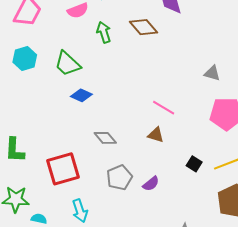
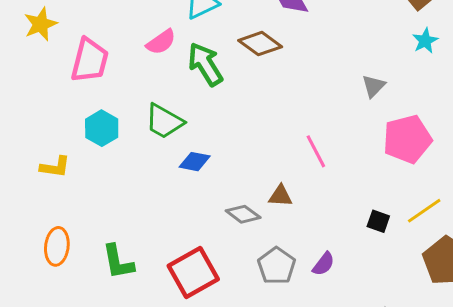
green arrow: (104, 32) -> (205, 64), size x1.4
gray triangle: (212, 73) -> (374, 86), turned -48
pink line: (164, 108) -> (316, 151), turned 45
brown triangle: (156, 135) -> (280, 196), moved

